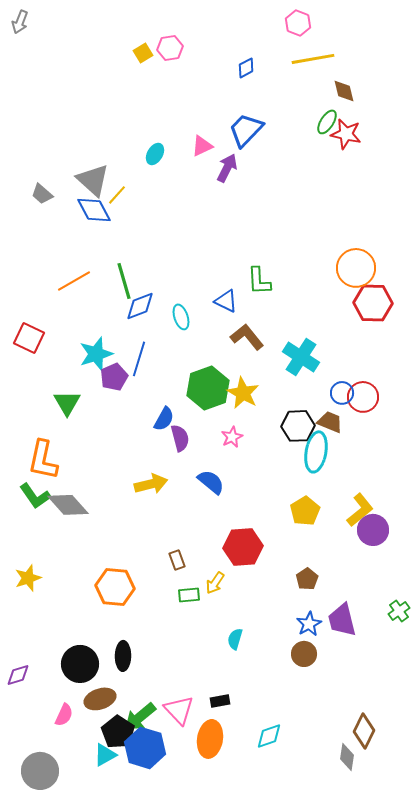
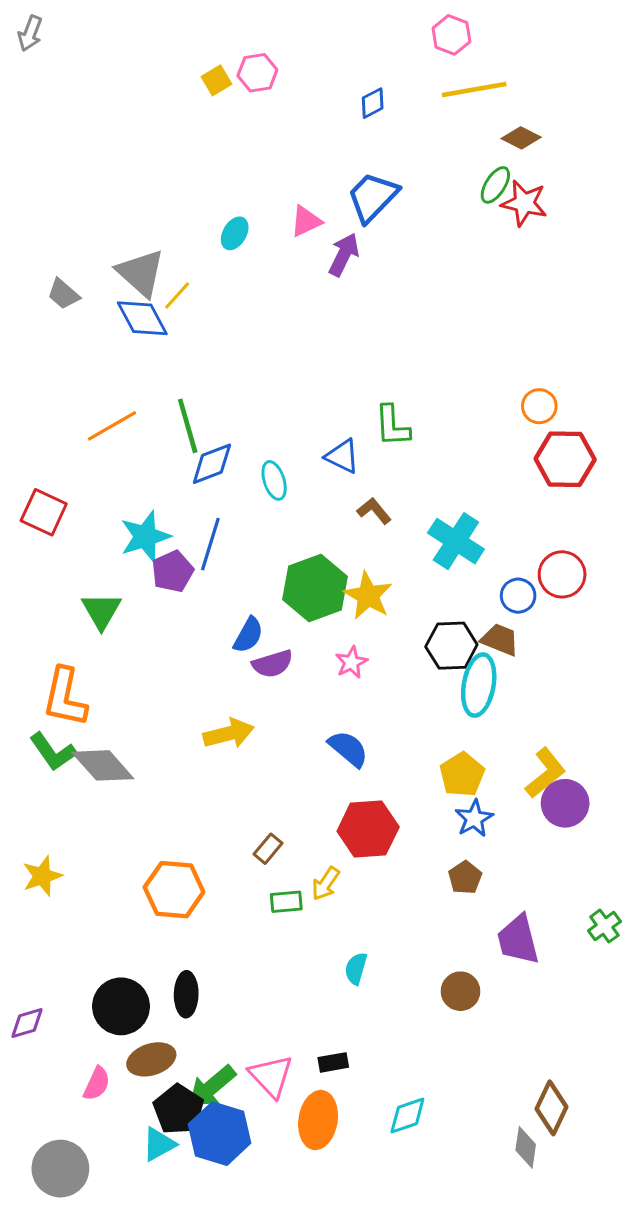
brown diamond: (344, 91) -> (521, 138), turned -50
orange circle: (356, 268) -> (539, 406), size x0.6
brown L-shape: (247, 337) -> (374, 511), size x0.7
red circle: (363, 397) -> (562, 574), moved
purple semicircle: (180, 438) -> (273, 664), turned 88
blue semicircle: (211, 482) -> (348, 749), moved
brown rectangle: (177, 560) -> (268, 849), turned 60
blue star: (309, 624) -> (474, 818), moved

